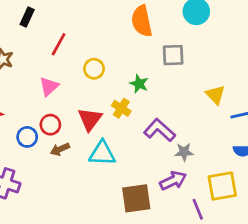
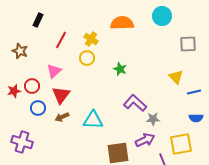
orange semicircle: (142, 21) -> (122, 23), turned 100
gray square: (173, 55) -> (188, 44), moved
yellow cross: (121, 108) -> (91, 39), moved
red triangle: (90, 119) -> (61, 95), moved
red circle: (50, 125) -> (32, 86), moved

